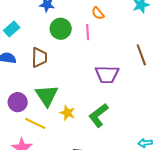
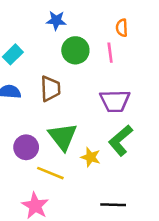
orange semicircle: (98, 13) -> (122, 28), turned 40
purple trapezoid: (107, 74) -> (115, 101), moved
green L-shape: (98, 115) -> (120, 140), moved

